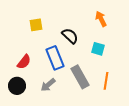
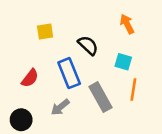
orange line: (106, 81) -> (133, 90), moved
black circle: (17, 86) -> (21, 120), moved

